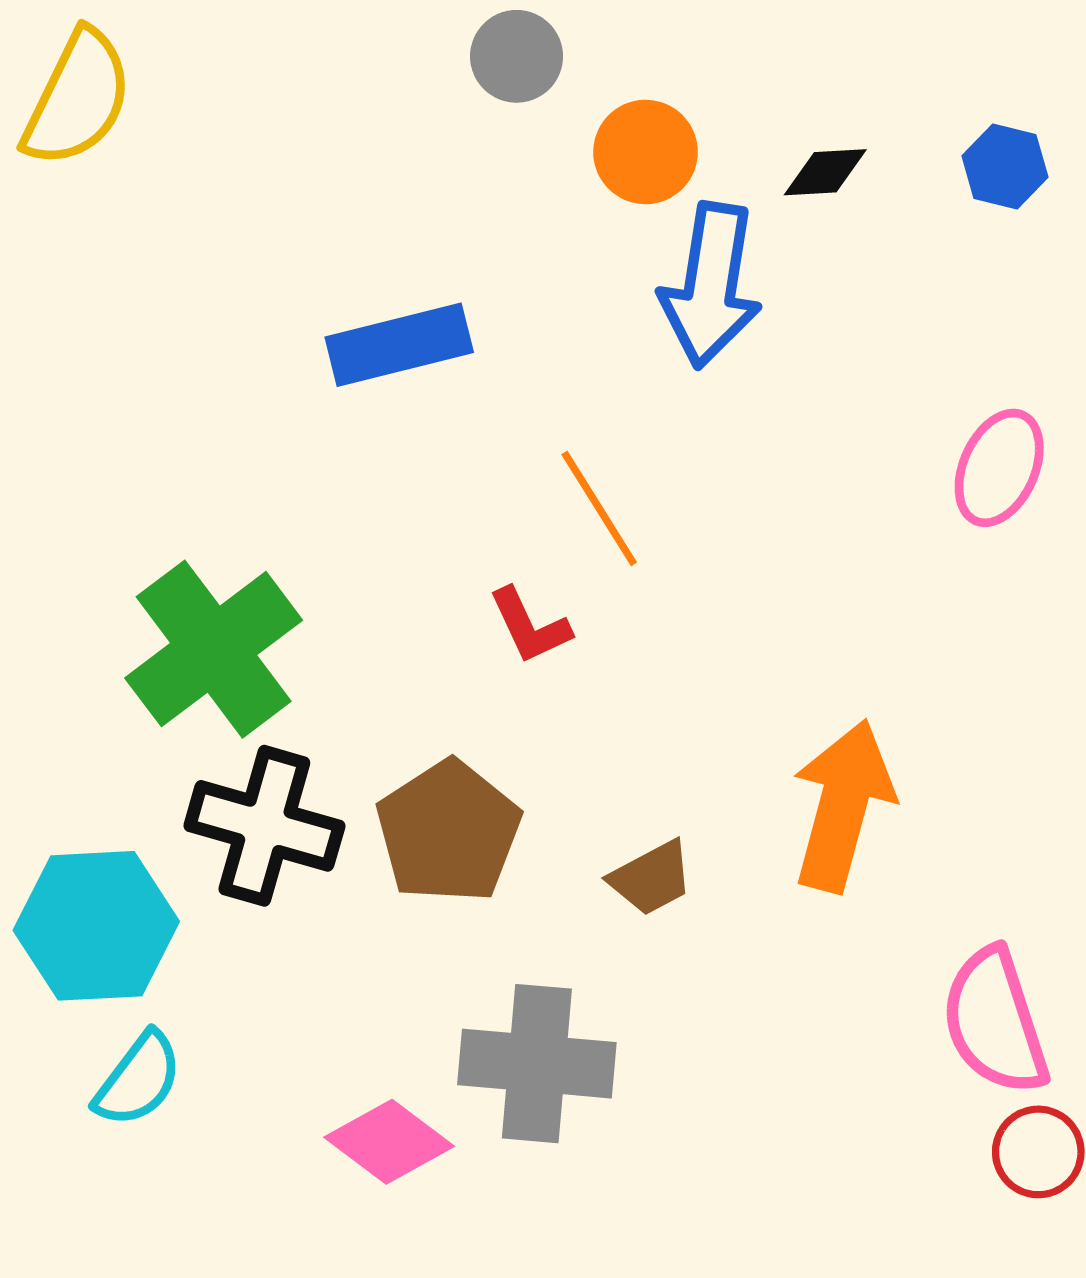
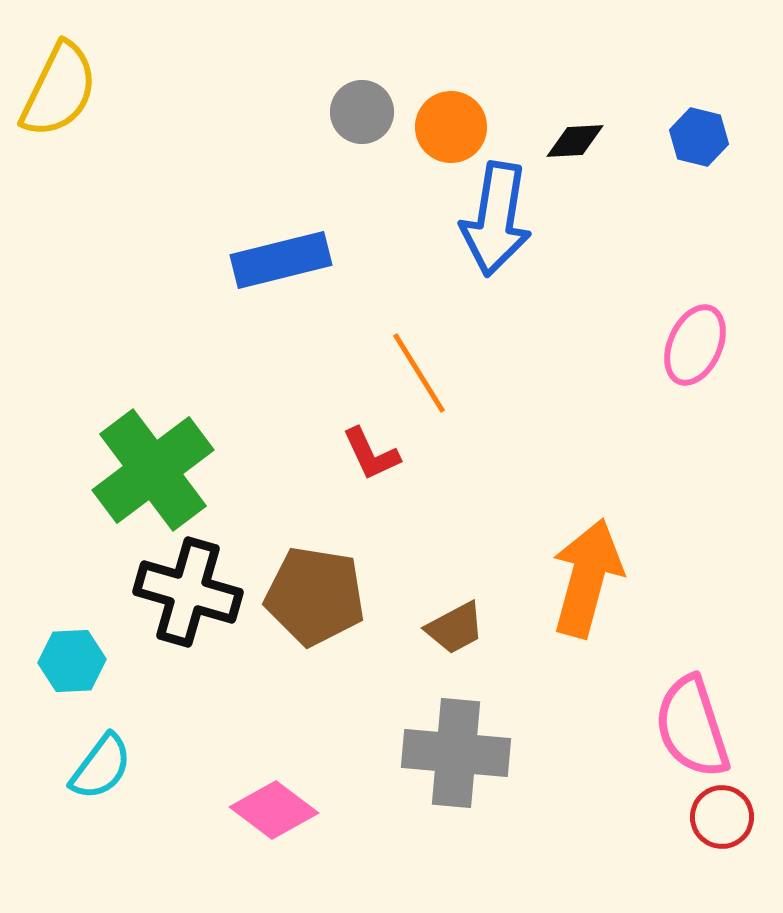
gray circle: (517, 56) -> (362, 112), moved
brown pentagon: (448, 832) -> (315, 596), turned -30
cyan hexagon: (96, 926) -> (72, 661), size x0.6
gray cross: (537, 1064) -> (456, 753), moved

